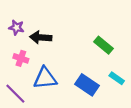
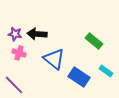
purple star: (16, 28) -> (15, 34), moved
blue triangle: (45, 78) -> (54, 59), moved, turned 45

